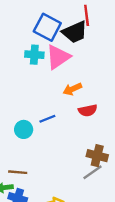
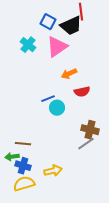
blue square: (47, 27) -> (48, 22), size x0.7
cyan cross: (34, 55) -> (28, 45), moved, turned 35
cyan circle: (24, 129) -> (57, 108), moved

